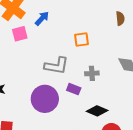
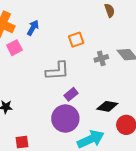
gray cross: (92, 73) -> (101, 58), moved
purple rectangle: (74, 89) -> (71, 94), moved, turned -48
purple circle: (45, 99) -> (65, 119), moved

